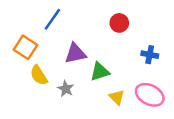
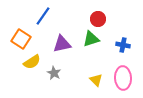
green triangle: (100, 72) -> (91, 39), moved
yellow semicircle: (39, 75) -> (32, 62), turned -90
pink ellipse: (150, 95) -> (123, 78), turned 60

